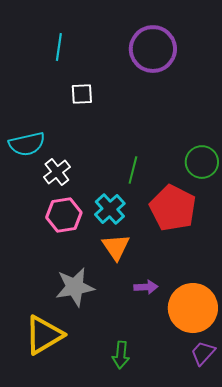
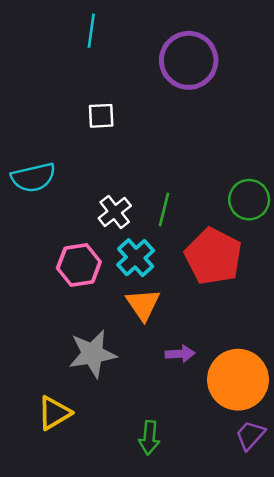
cyan line: (59, 47) -> (91, 31), moved
white cross: (57, 172) -> (115, 212), moved
yellow triangle: (44, 335) -> (54, 413), size x0.7

